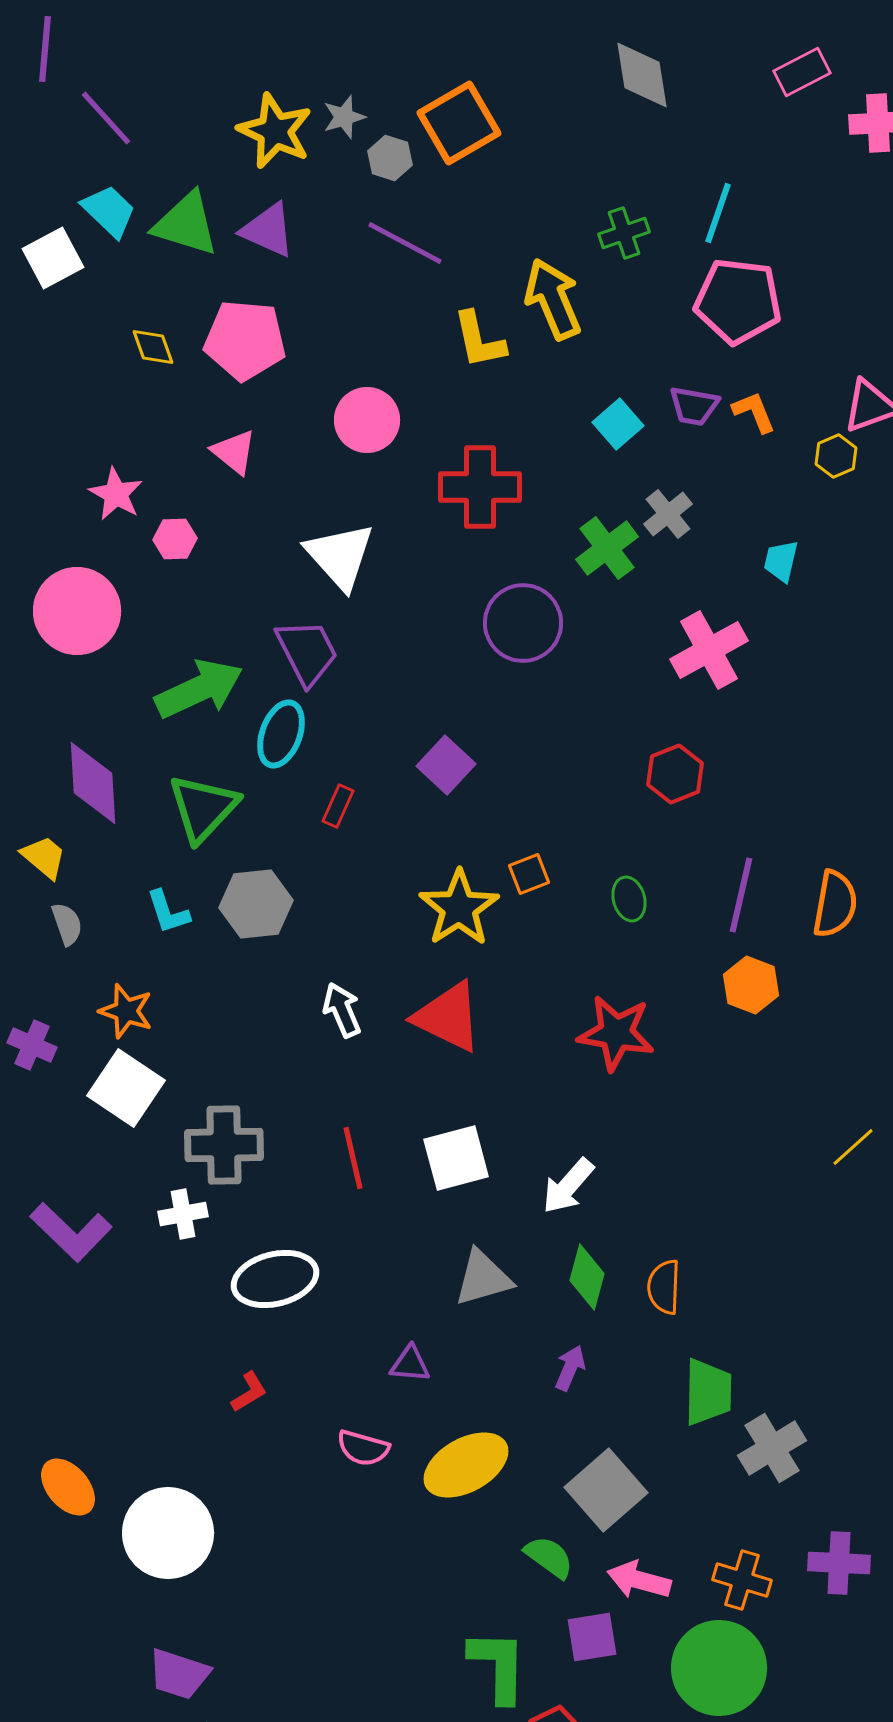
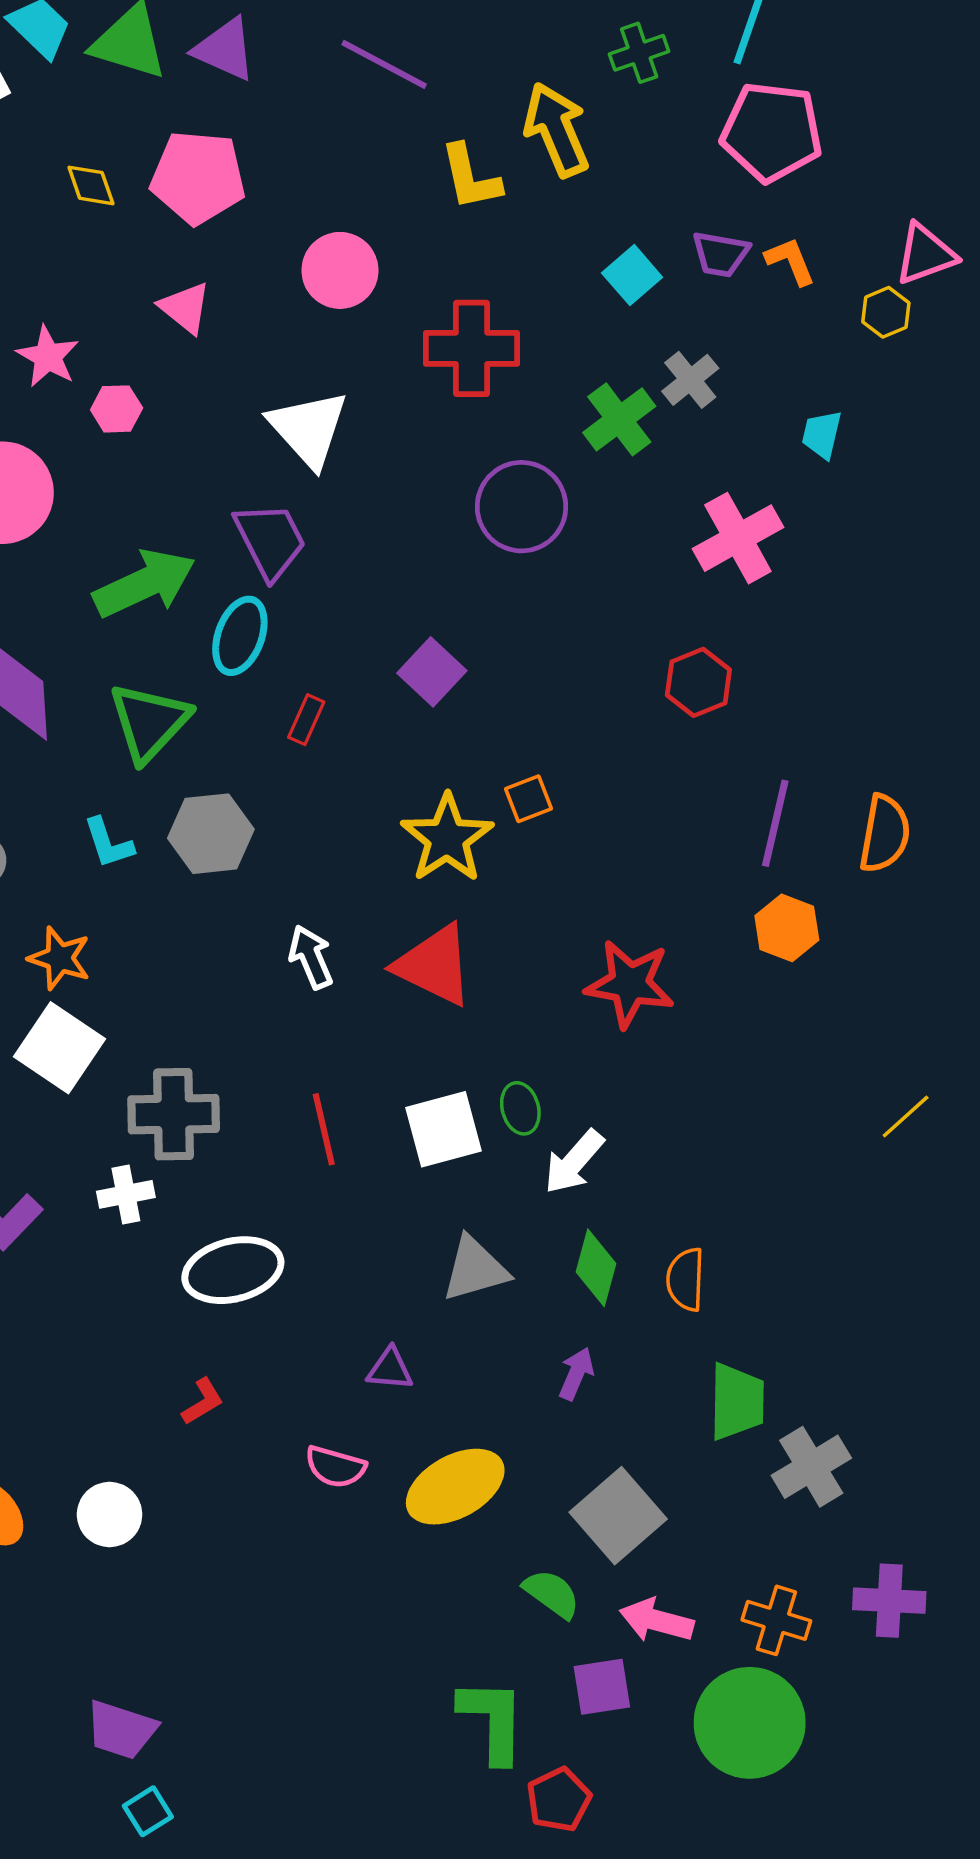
green ellipse: (629, 899) -> (520, 1108), moved
white circle: (168, 1533) -> (110, 1515), moved, size x0.6

